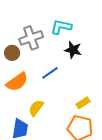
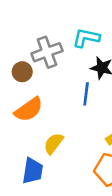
blue line: (50, 73) -> (86, 94), moved, turned -48

